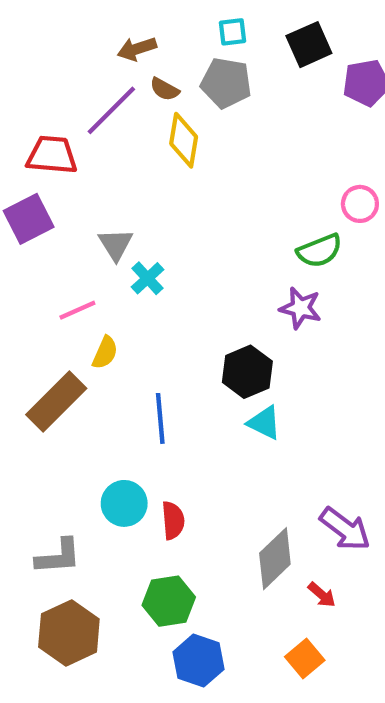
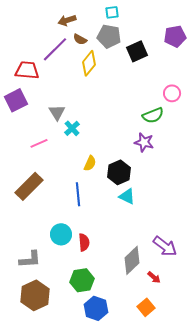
black square: (309, 45) -> (137, 51), moved
yellow diamond: (184, 140) -> (89, 63), turned 30
yellow semicircle: (105, 353) -> (90, 163), moved

